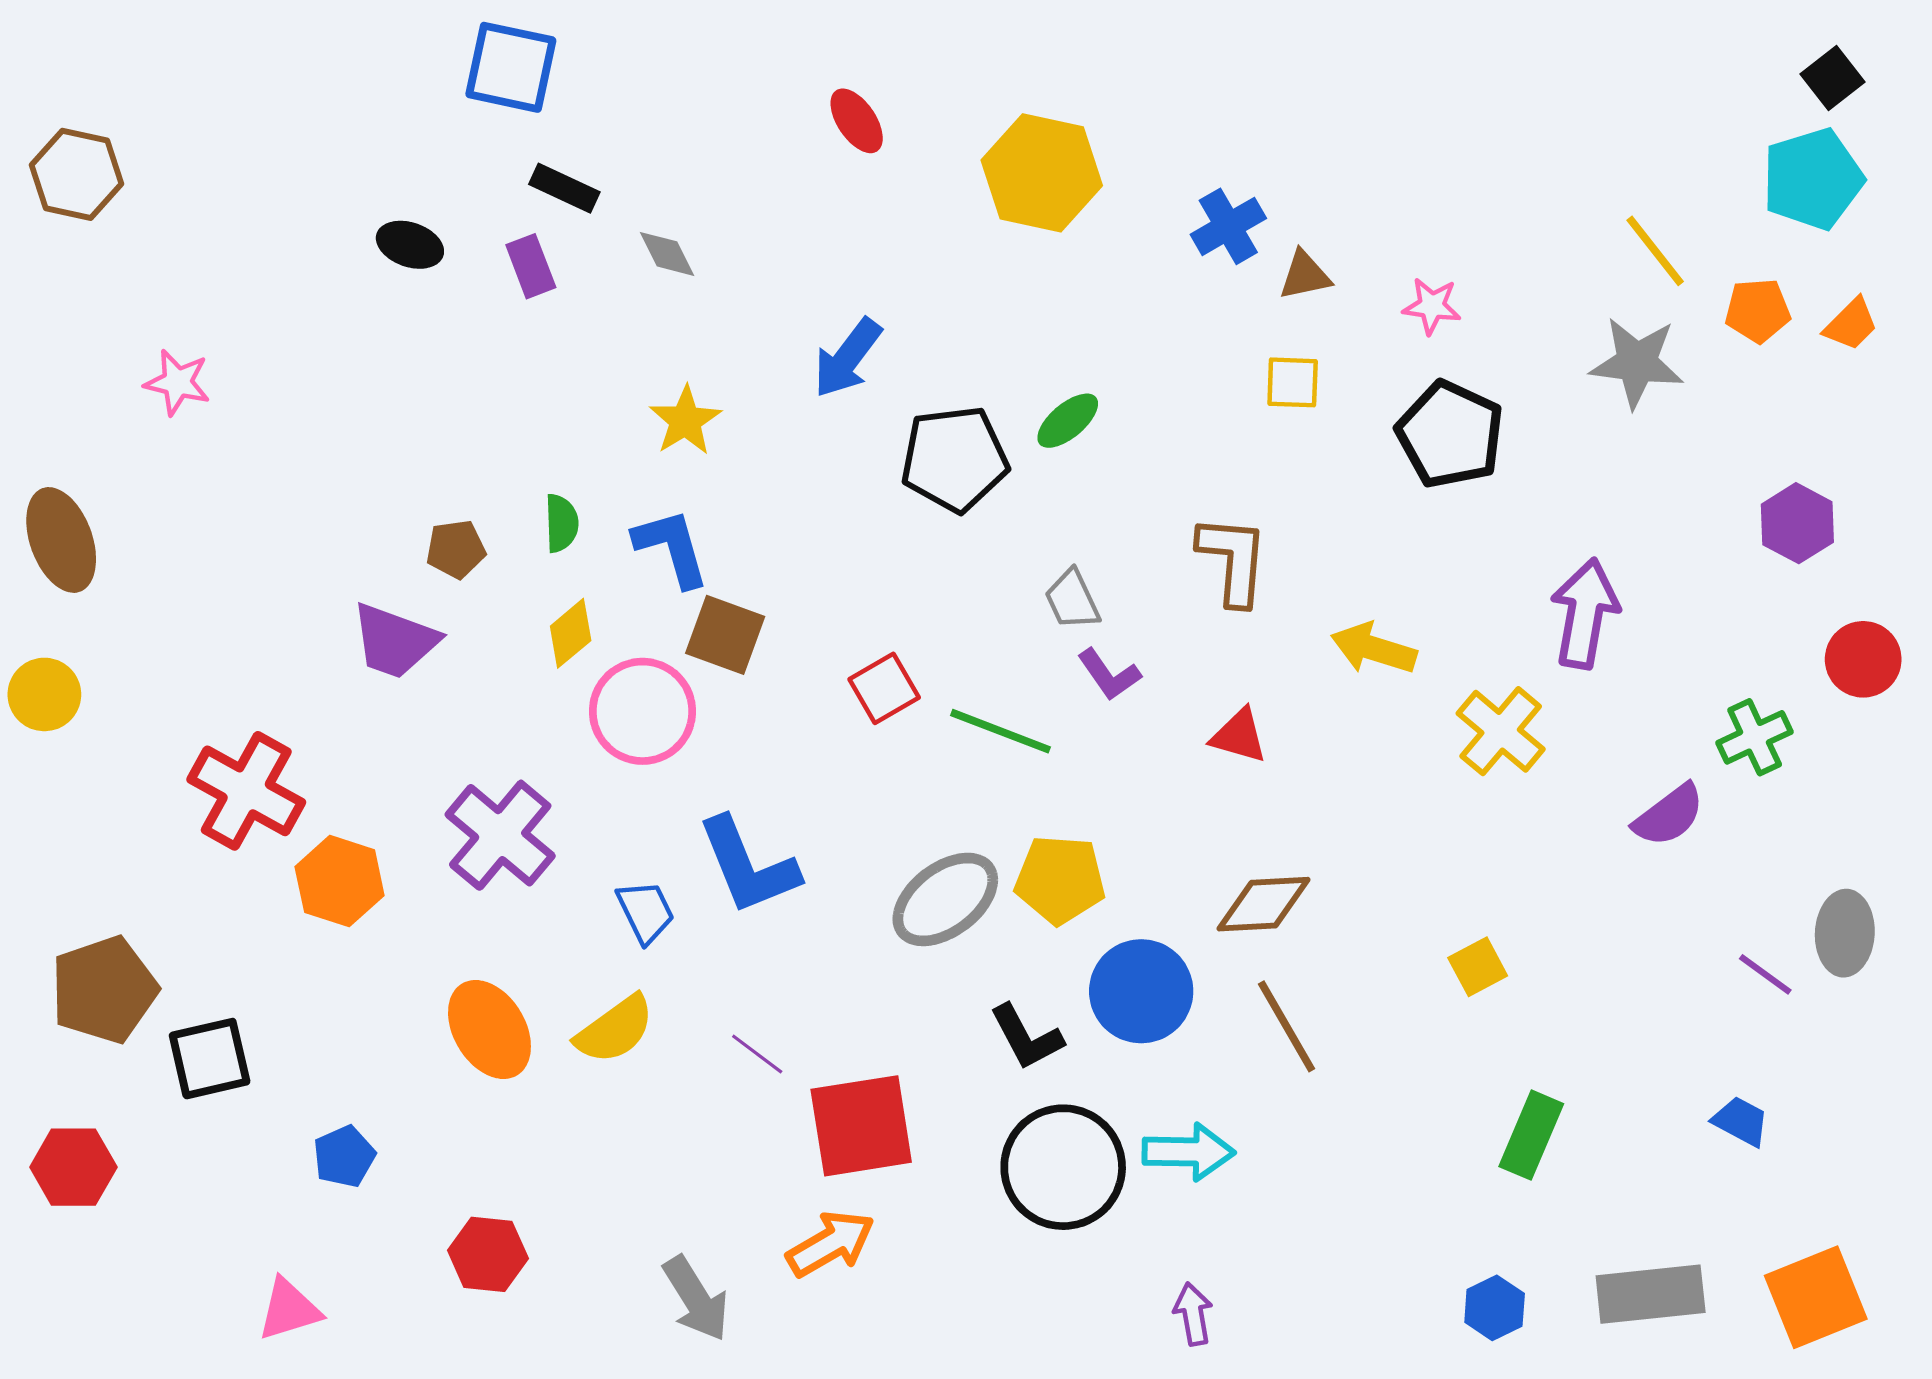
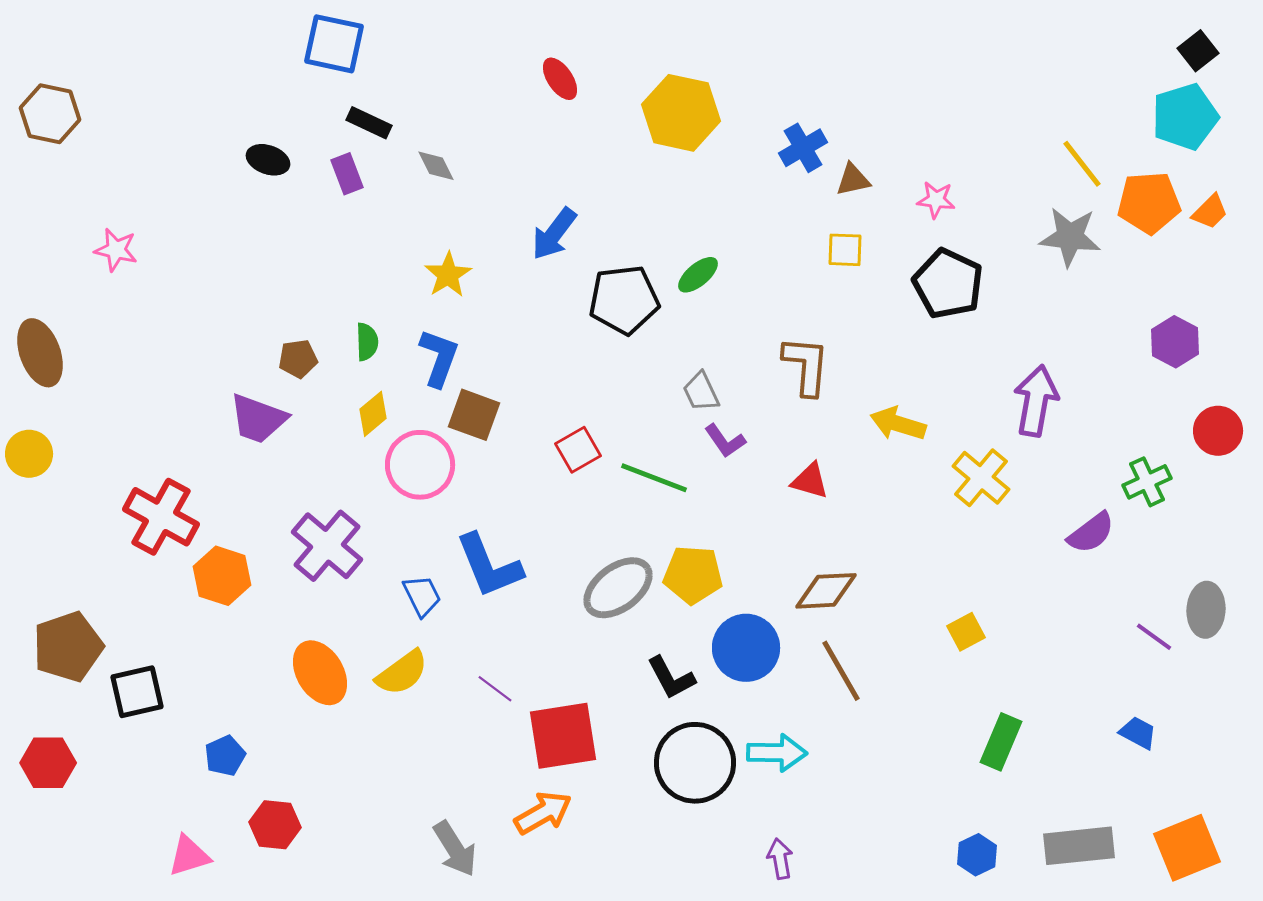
orange pentagon: (1758, 311) -> (1149, 203), size x1.5
blue L-shape: (672, 548) -> (439, 358), turned 36
red hexagon: (488, 1254) -> (275, 825), moved

